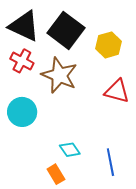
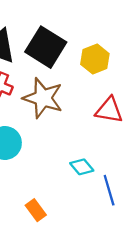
cyan diamond: (70, 150) -> (82, 167), moved
orange rectangle: (56, 174) -> (36, 210), moved

